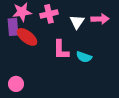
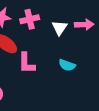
pink L-shape: (61, 50) -> (26, 63), moved

